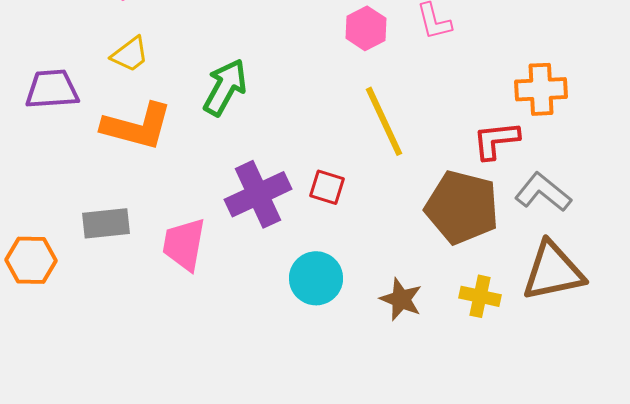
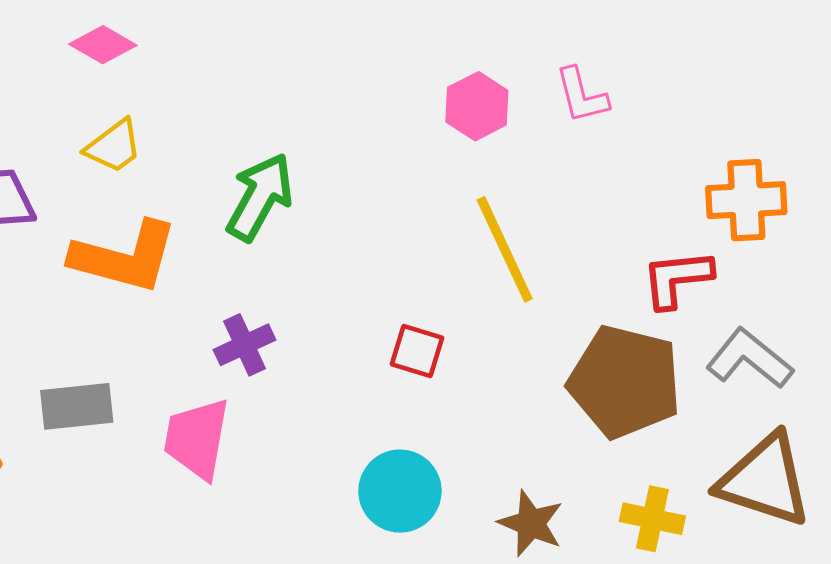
purple cross: (258, 194) -> (244, 345), moved, size x0.6
brown triangle: (553, 271) -> (765, 480), turned 30

